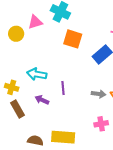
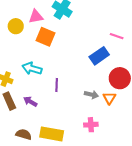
orange square: (73, 39) -> (46, 37), moved
purple arrow: (42, 100) -> (30, 101), moved

